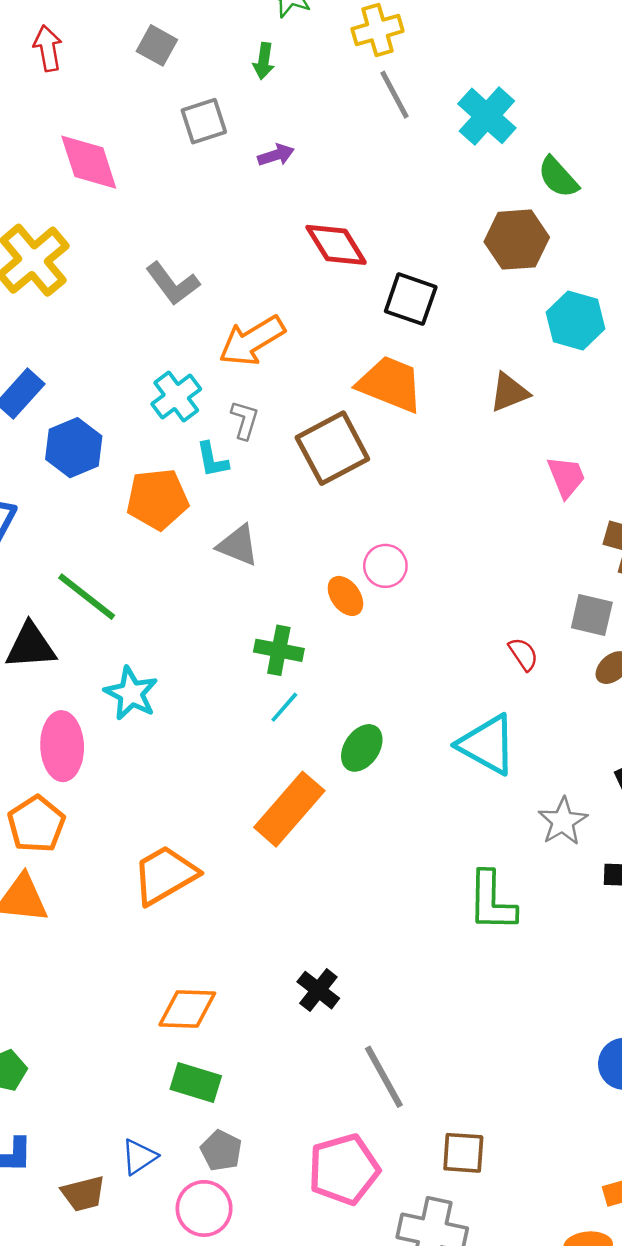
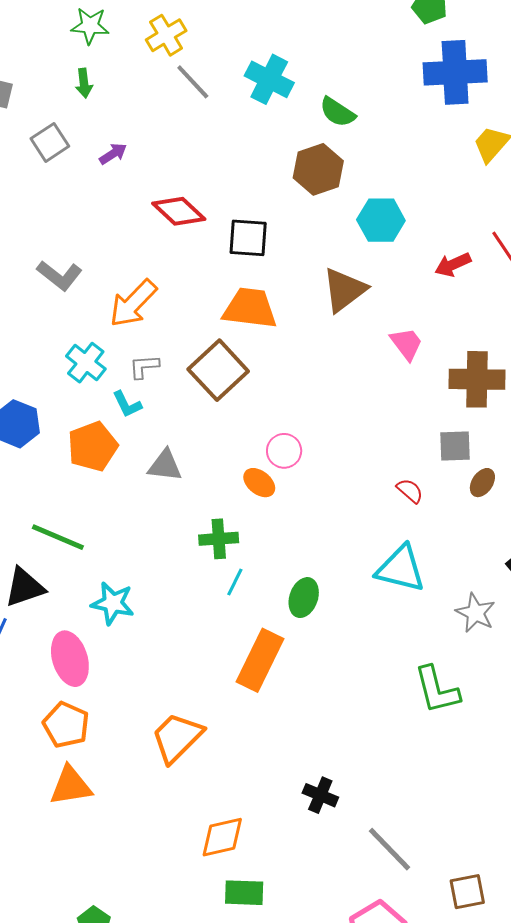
brown triangle: (509, 392) -> (344, 290), size x1.4
gray L-shape: (245, 420) -> (144, 367), turned -96

